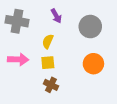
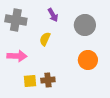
yellow square: (48, 63) -> (30, 81), moved
brown cross: (51, 85) -> (48, 80), turned -32

